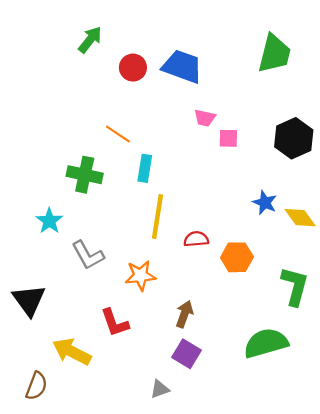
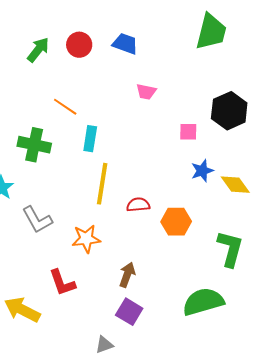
green arrow: (90, 40) -> (38, 50), moved
blue trapezoid: (182, 66) -> (125, 44), size x0.7
pink square: (228, 138) -> (188, 132), moved
blue star: (265, 203) -> (202, 171), turned 30

